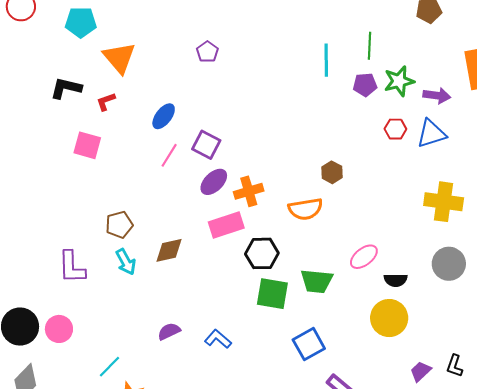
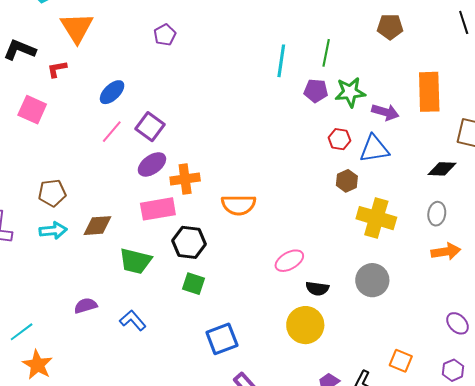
brown hexagon: (332, 172) -> (347, 181), moved
cyan arrow: (126, 262) -> (53, 231), turned -76
green trapezoid: (317, 281) -> (135, 261), moved
green square: (272, 294) -> (193, 284), size x0.7

